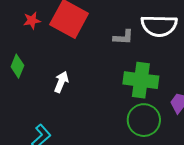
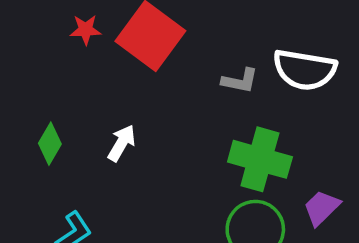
green diamond: (17, 66) -> (50, 144), moved

